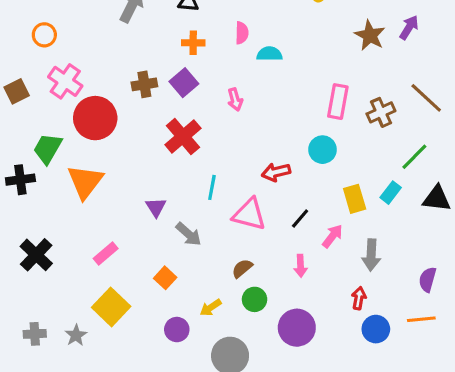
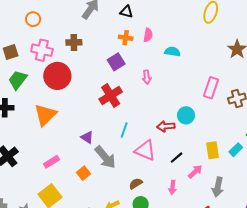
pink semicircle: (242, 33) -> (148, 35), moved
pink cross: (65, 81) -> (42, 50), turned -30
brown cross: (144, 84) -> (74, 42), moved
green trapezoid: (48, 148) -> (18, 80), moved
cyan circle: (323, 150) -> (186, 115), moved
purple triangle: (156, 207) -> (87, 137), turned -32
gray arrow: (189, 234) -> (105, 157), size x1.4
orange square: (165, 278) -> (84, 173), moved

